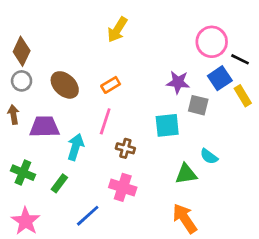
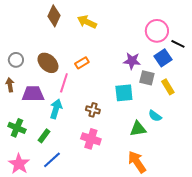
yellow arrow: (117, 30) -> (87, 22), turned 84
brown diamond: (22, 51) -> (54, 16), moved
yellow rectangle: (243, 96) -> (168, 87), moved
pink line: (105, 121) -> (64, 83), moved
blue line: (88, 216) -> (52, 160), moved

